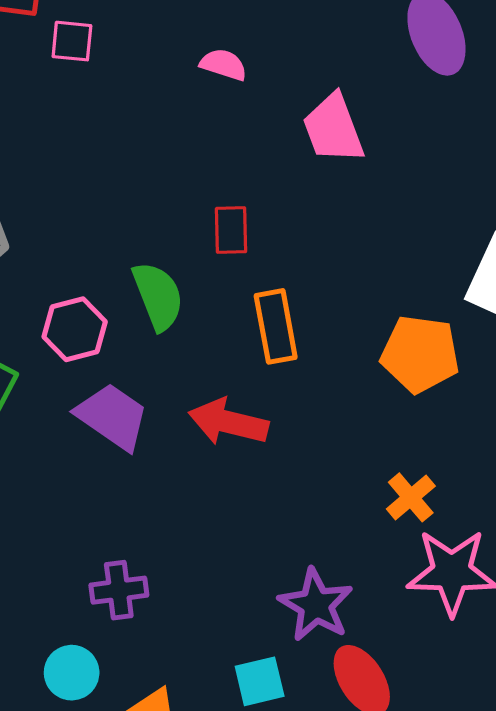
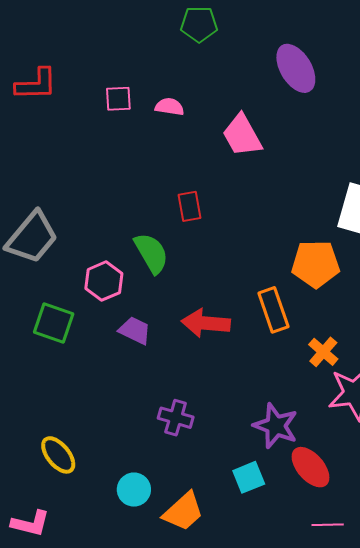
pink square: (72, 41) -> (118, 99), moved
orange rectangle: (276, 326) -> (273, 310), moved
purple trapezoid: (112, 417) -> (135, 330), size x0.7
purple cross: (119, 590) -> (176, 418), moved, turned 32

